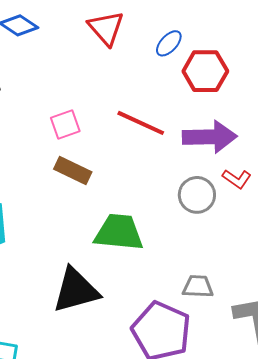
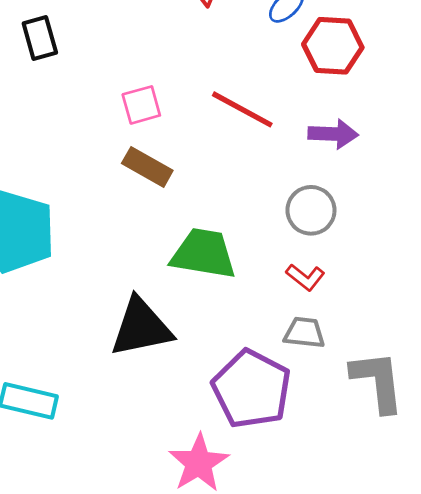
purple arrow: (210, 137) -> (333, 134), size x0.7
red L-shape: (237, 179) -> (305, 277), moved

